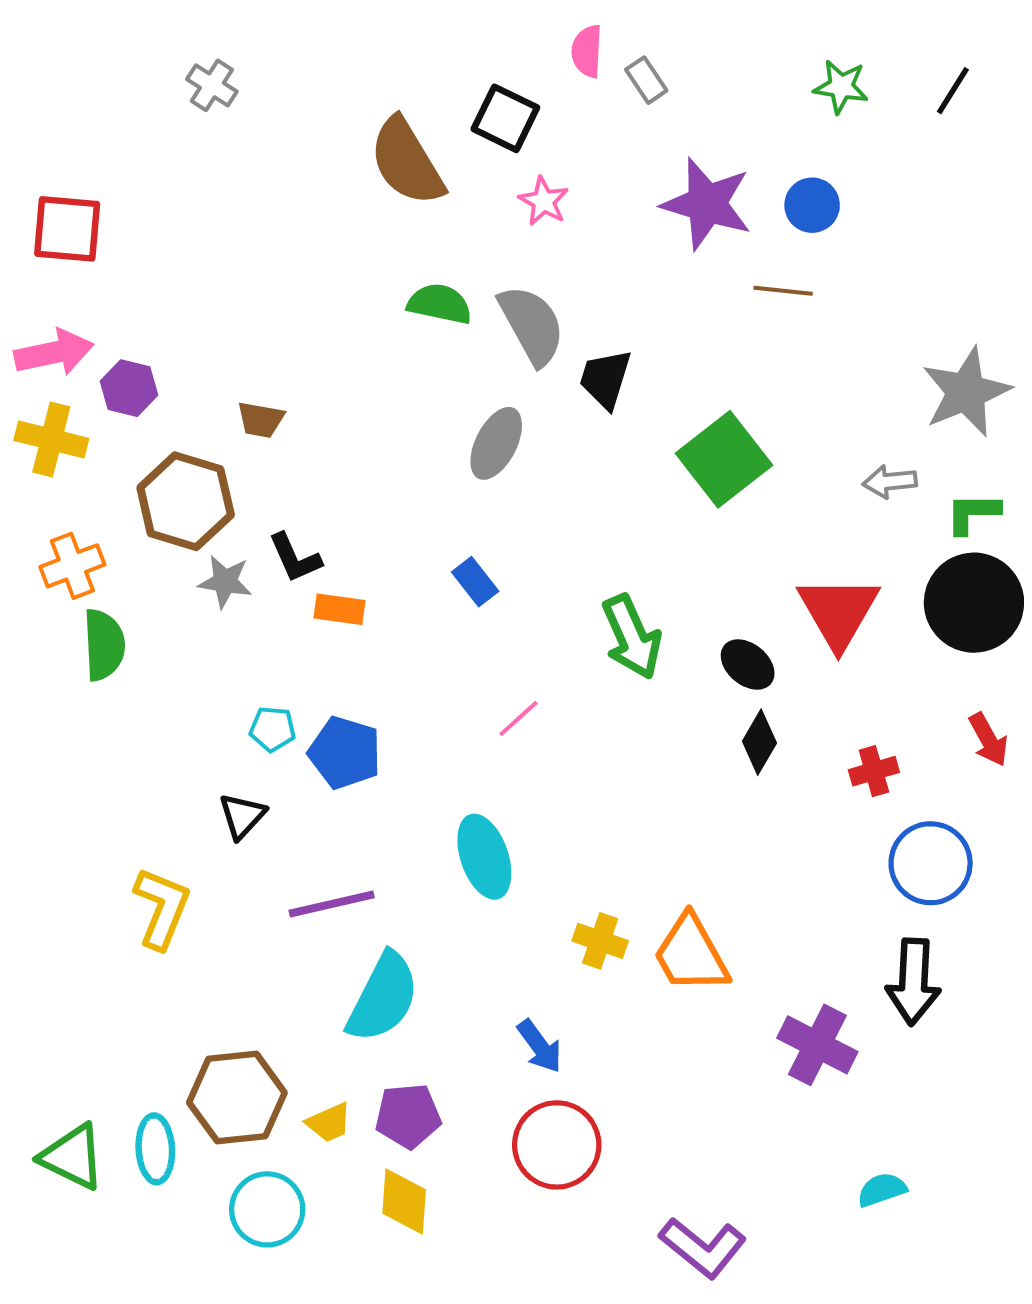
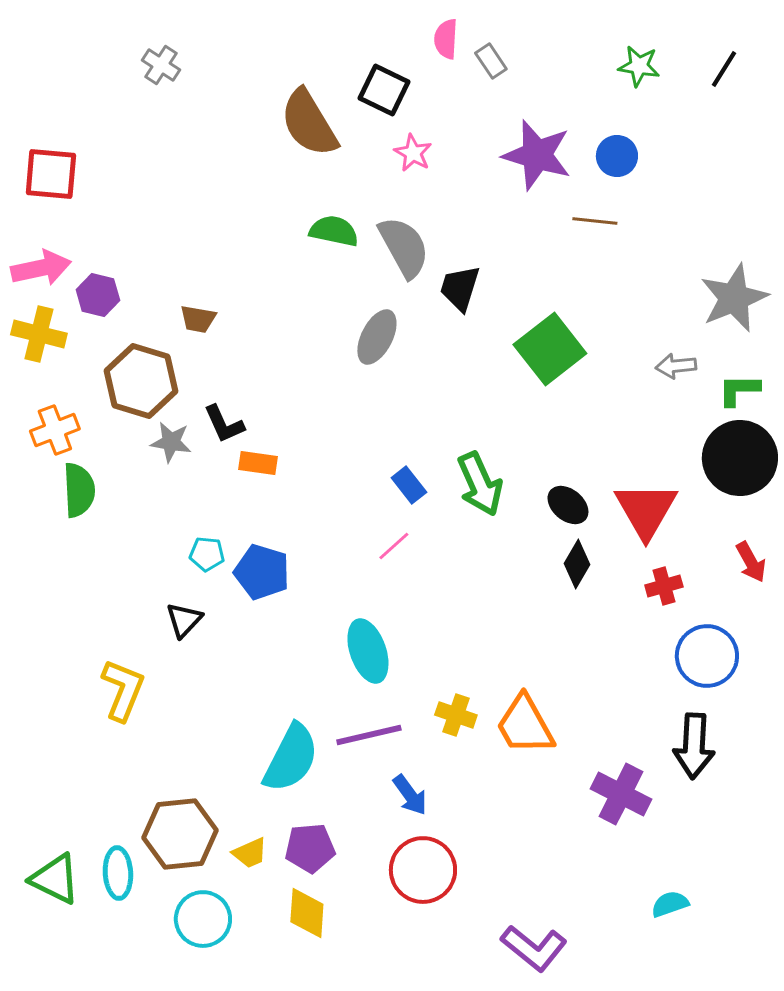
blue rectangle: (475, 582) -> (409, 485), moved
red triangle: (838, 612) -> (646, 510), moved
purple line: (332, 904) -> (369, 735), moved

